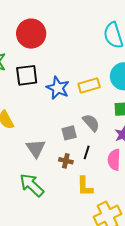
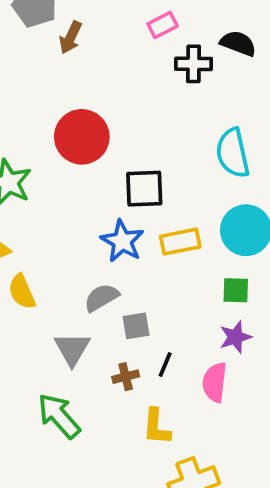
black square: (27, 75) -> (144, 189), moved
gray semicircle: (91, 123) -> (101, 298), moved, turned -84
brown cross: (66, 161) -> (126, 377), turned -32

